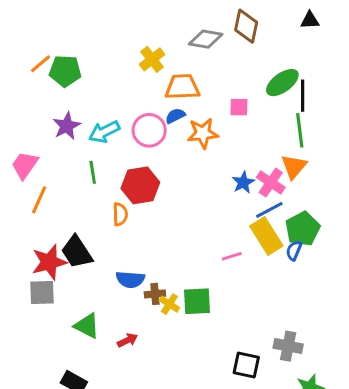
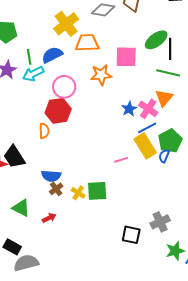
yellow cross: (152, 59) -> (66, 24), size x1.4
pink square: (239, 107) -> (126, 57), size x1.6
blue semicircle: (175, 116) -> (52, 55), moved, size x1.5
pink circle: (149, 130) -> (64, 87), moved
green line: (300, 130) -> (168, 73), turned -70
green line: (93, 172) -> (29, 57), moved
brown cross: (155, 294) -> (56, 189), moved, turned -32
gray cross: (288, 346) -> (160, 222), turned -36

